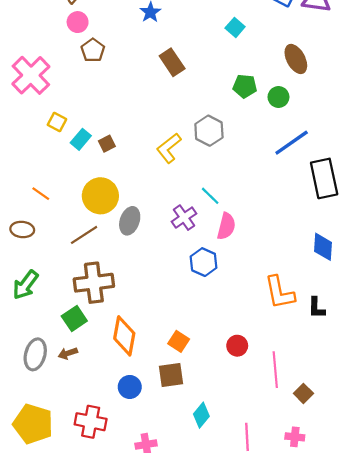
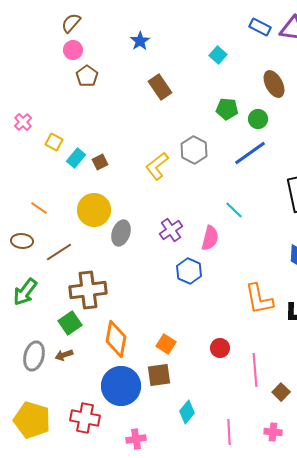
pink cross: (31, 75) -> (23, 122), moved, size x0.5
blue line: (292, 143) -> (250, 153), moved
cyan line: (210, 196) -> (234, 210), moved
brown line: (84, 235) -> (59, 252), moved
blue circle: (130, 387) -> (121, 386), size x1.8

